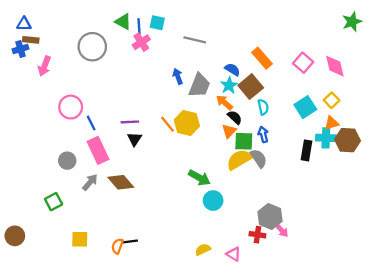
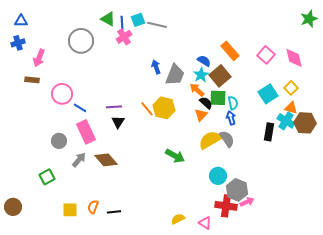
cyan square: (157, 23) -> (138, 20), turned -32
brown rectangle: (31, 40) -> (32, 80), moved
gray line: (195, 40) -> (157, 25), moved
cyan semicircle: (263, 107) -> (233, 103), moved
blue line: (91, 123) -> (80, 108), turned -32
orange triangle: (332, 123) -> (291, 108), turned 32
cyan cross: (326, 138) -> (286, 121), turned 30
green square: (244, 141) -> (218, 98), moved
cyan circle: (213, 201) -> (218, 176), moved
pink arrow: (281, 230) -> (247, 202), turned -72
red cross: (257, 235) -> (226, 206), size x1.5
orange semicircle: (117, 246) -> (93, 207), moved

